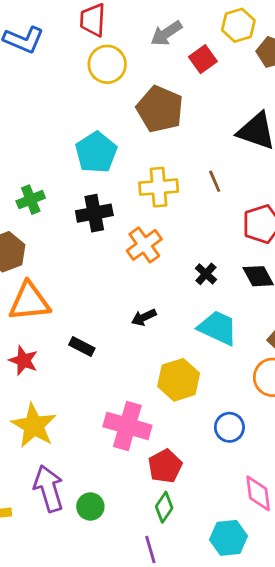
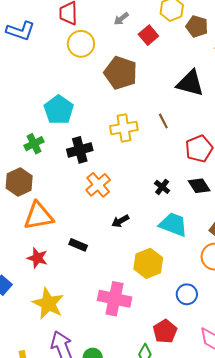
gray arrow: (166, 33) -> (121, 19), size x0.7
cyan pentagon: (96, 152) -> (59, 110), moved
orange cross: (144, 245) -> (98, 185), moved
red pentagon: (165, 466) -> (165, 331), moved

